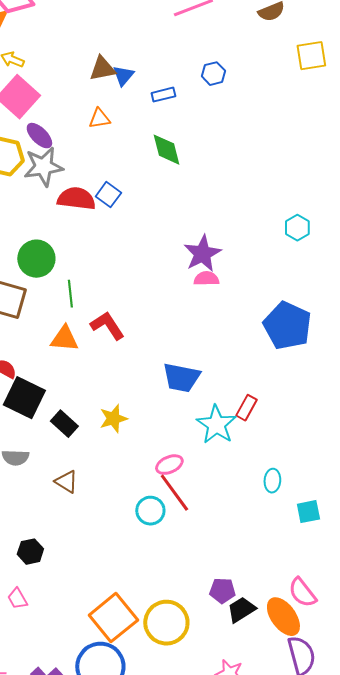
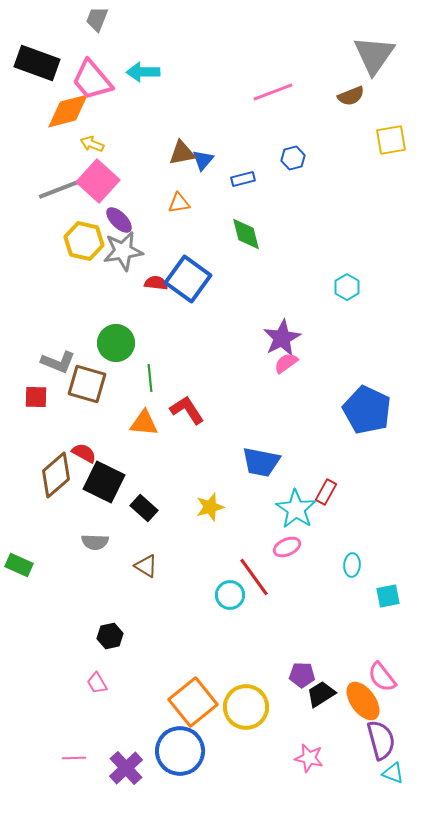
blue square: (108, 195) -> (188, 279), size x1.8
red semicircle: (76, 199) -> (156, 283), size x0.6
cyan hexagon: (297, 228) -> (347, 287), moved
pink semicircle: (206, 279) -> (286, 363), turned -35
yellow star: (113, 419) -> (210, 507), moved
pink ellipse: (169, 465) -> (287, 547), moved

